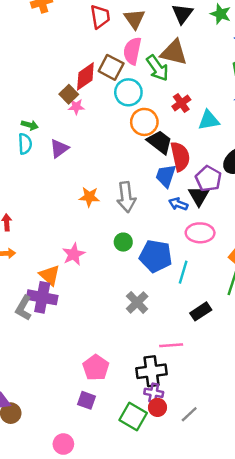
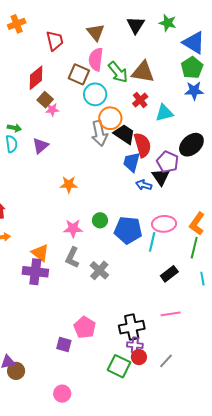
red trapezoid: (100, 17) -> (55, 41), moved
brown triangle: (174, 52) -> (143, 72), moved
red diamond: (85, 76) -> (36, 78), moved
gray arrow: (126, 197) -> (99, 133), moved
pink ellipse: (200, 233) -> (164, 224), moved
pink star: (74, 254) -> (73, 229), moved, turned 30
gray cross: (137, 302) -> (99, 270), moved
gray L-shape: (24, 308) -> (72, 258), moved
pink line: (171, 345) -> (171, 314), moved
purple square: (87, 400) -> (64, 345), moved

